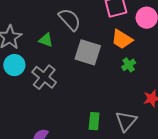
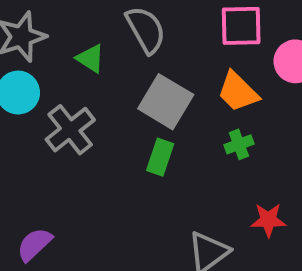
green rectangle: (94, 121) -> (160, 157), moved

